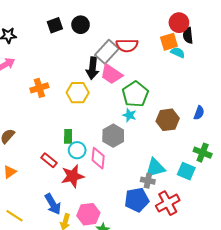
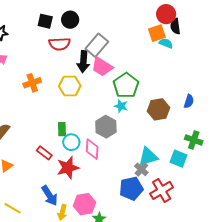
black square: (55, 25) -> (45, 21), turned 35
red semicircle: (127, 45) -> (60, 44), moved
gray cross: (148, 181) -> (141, 169), turned 32

